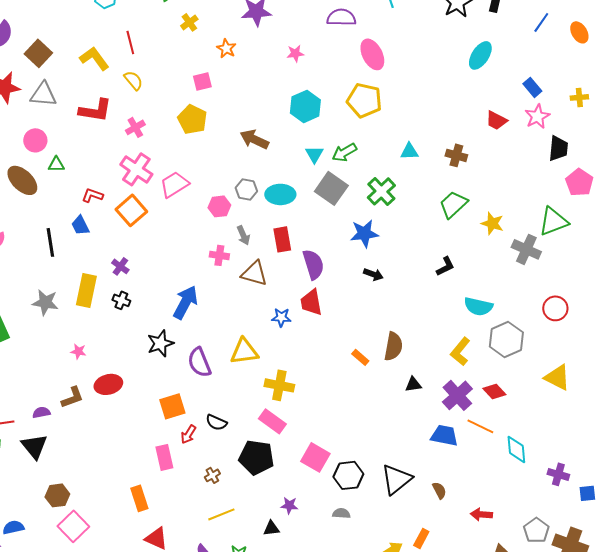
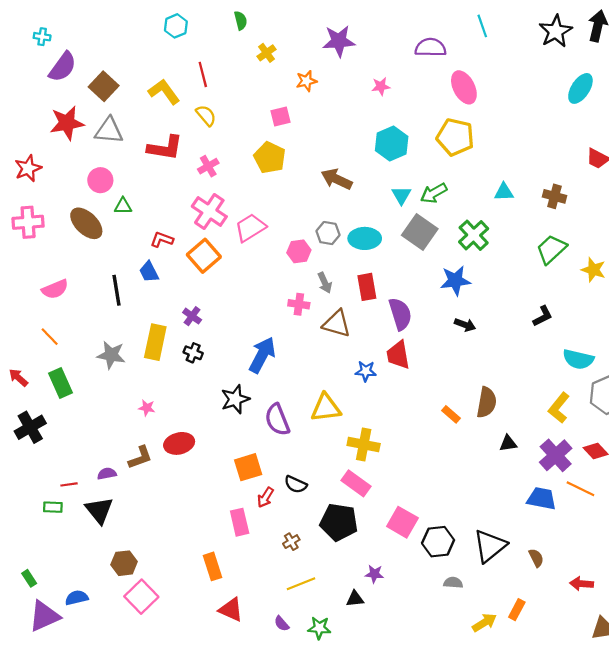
orange star: (226, 48) -> (306, 81), turned 30
gray semicircle: (341, 513) -> (453, 583), moved

